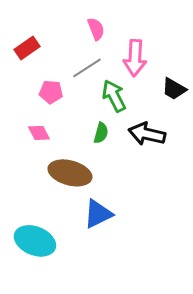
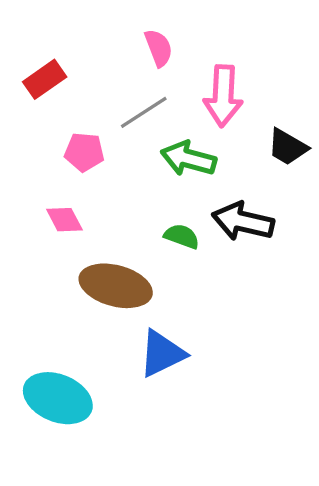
green arrow: (114, 96) -> (188, 159), turned -48
green semicircle: (101, 133) -> (182, 236), moved, turned -85

